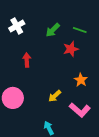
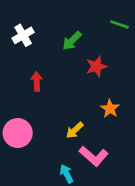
green line: (80, 30) -> (119, 24), moved
pink L-shape: (80, 110) -> (94, 156), moved

